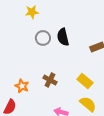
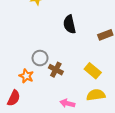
gray circle: (43, 38) -> (40, 58), moved
yellow semicircle: (88, 104) -> (96, 95), turned -48

